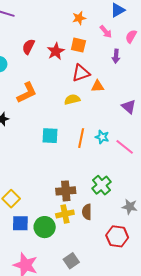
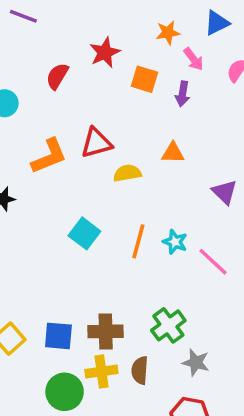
orange star: (79, 18) -> (168, 33), moved
red star: (56, 51) -> (105, 52), moved
purple arrow: (116, 56) -> (183, 94), moved
red triangle: (81, 73) -> (96, 143), moved
cyan square: (50, 136) -> (84, 233), turned 30
gray star: (130, 207) -> (196, 362), moved
blue square: (20, 223) -> (58, 336), moved

